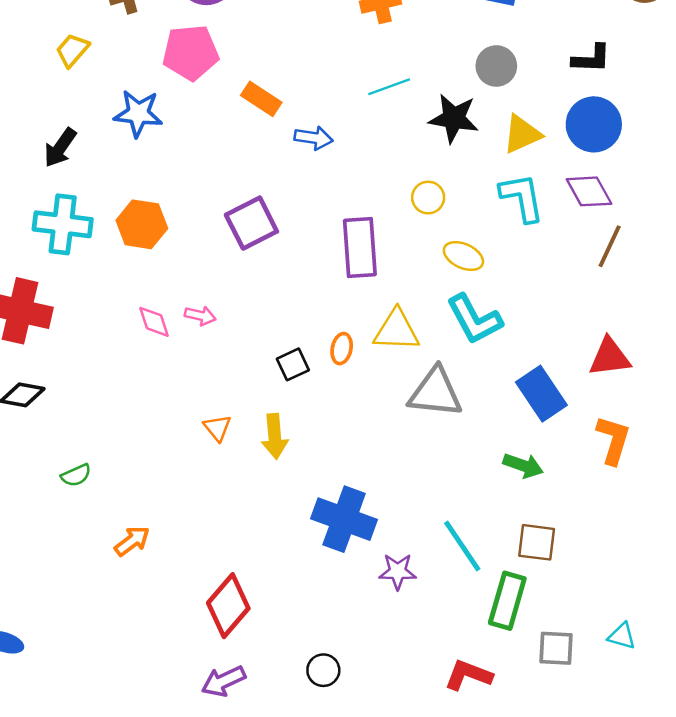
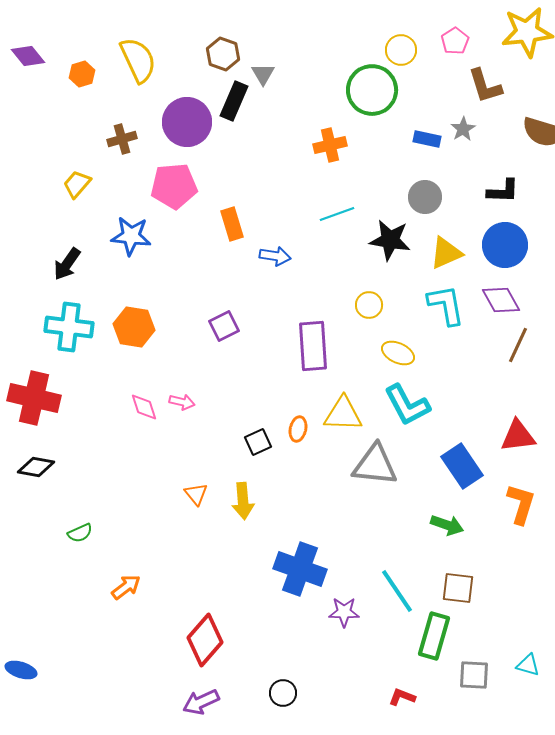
orange rectangle: (261, 99) -> (232, 224), turned 40
purple square: (251, 223) -> (224, 326), size x0.7
red L-shape: (468, 675) -> (402, 697), size x0.7

